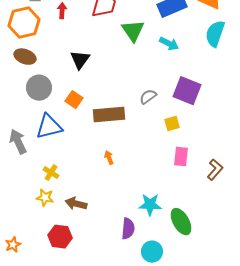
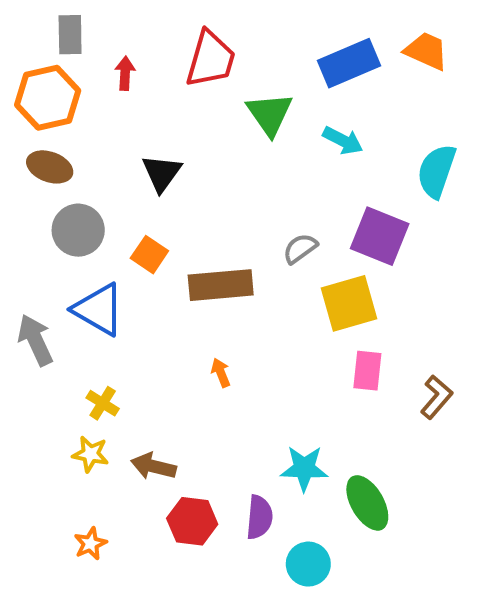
cyan semicircle: (215, 34) -> (437, 171), moved
yellow square: (172, 124) -> (349, 303), size x1.8
blue triangle: (49, 127) -> (99, 309), turned 44
red hexagon: (60, 237) -> (192, 521), moved
orange star: (13, 245) -> (90, 544), moved

